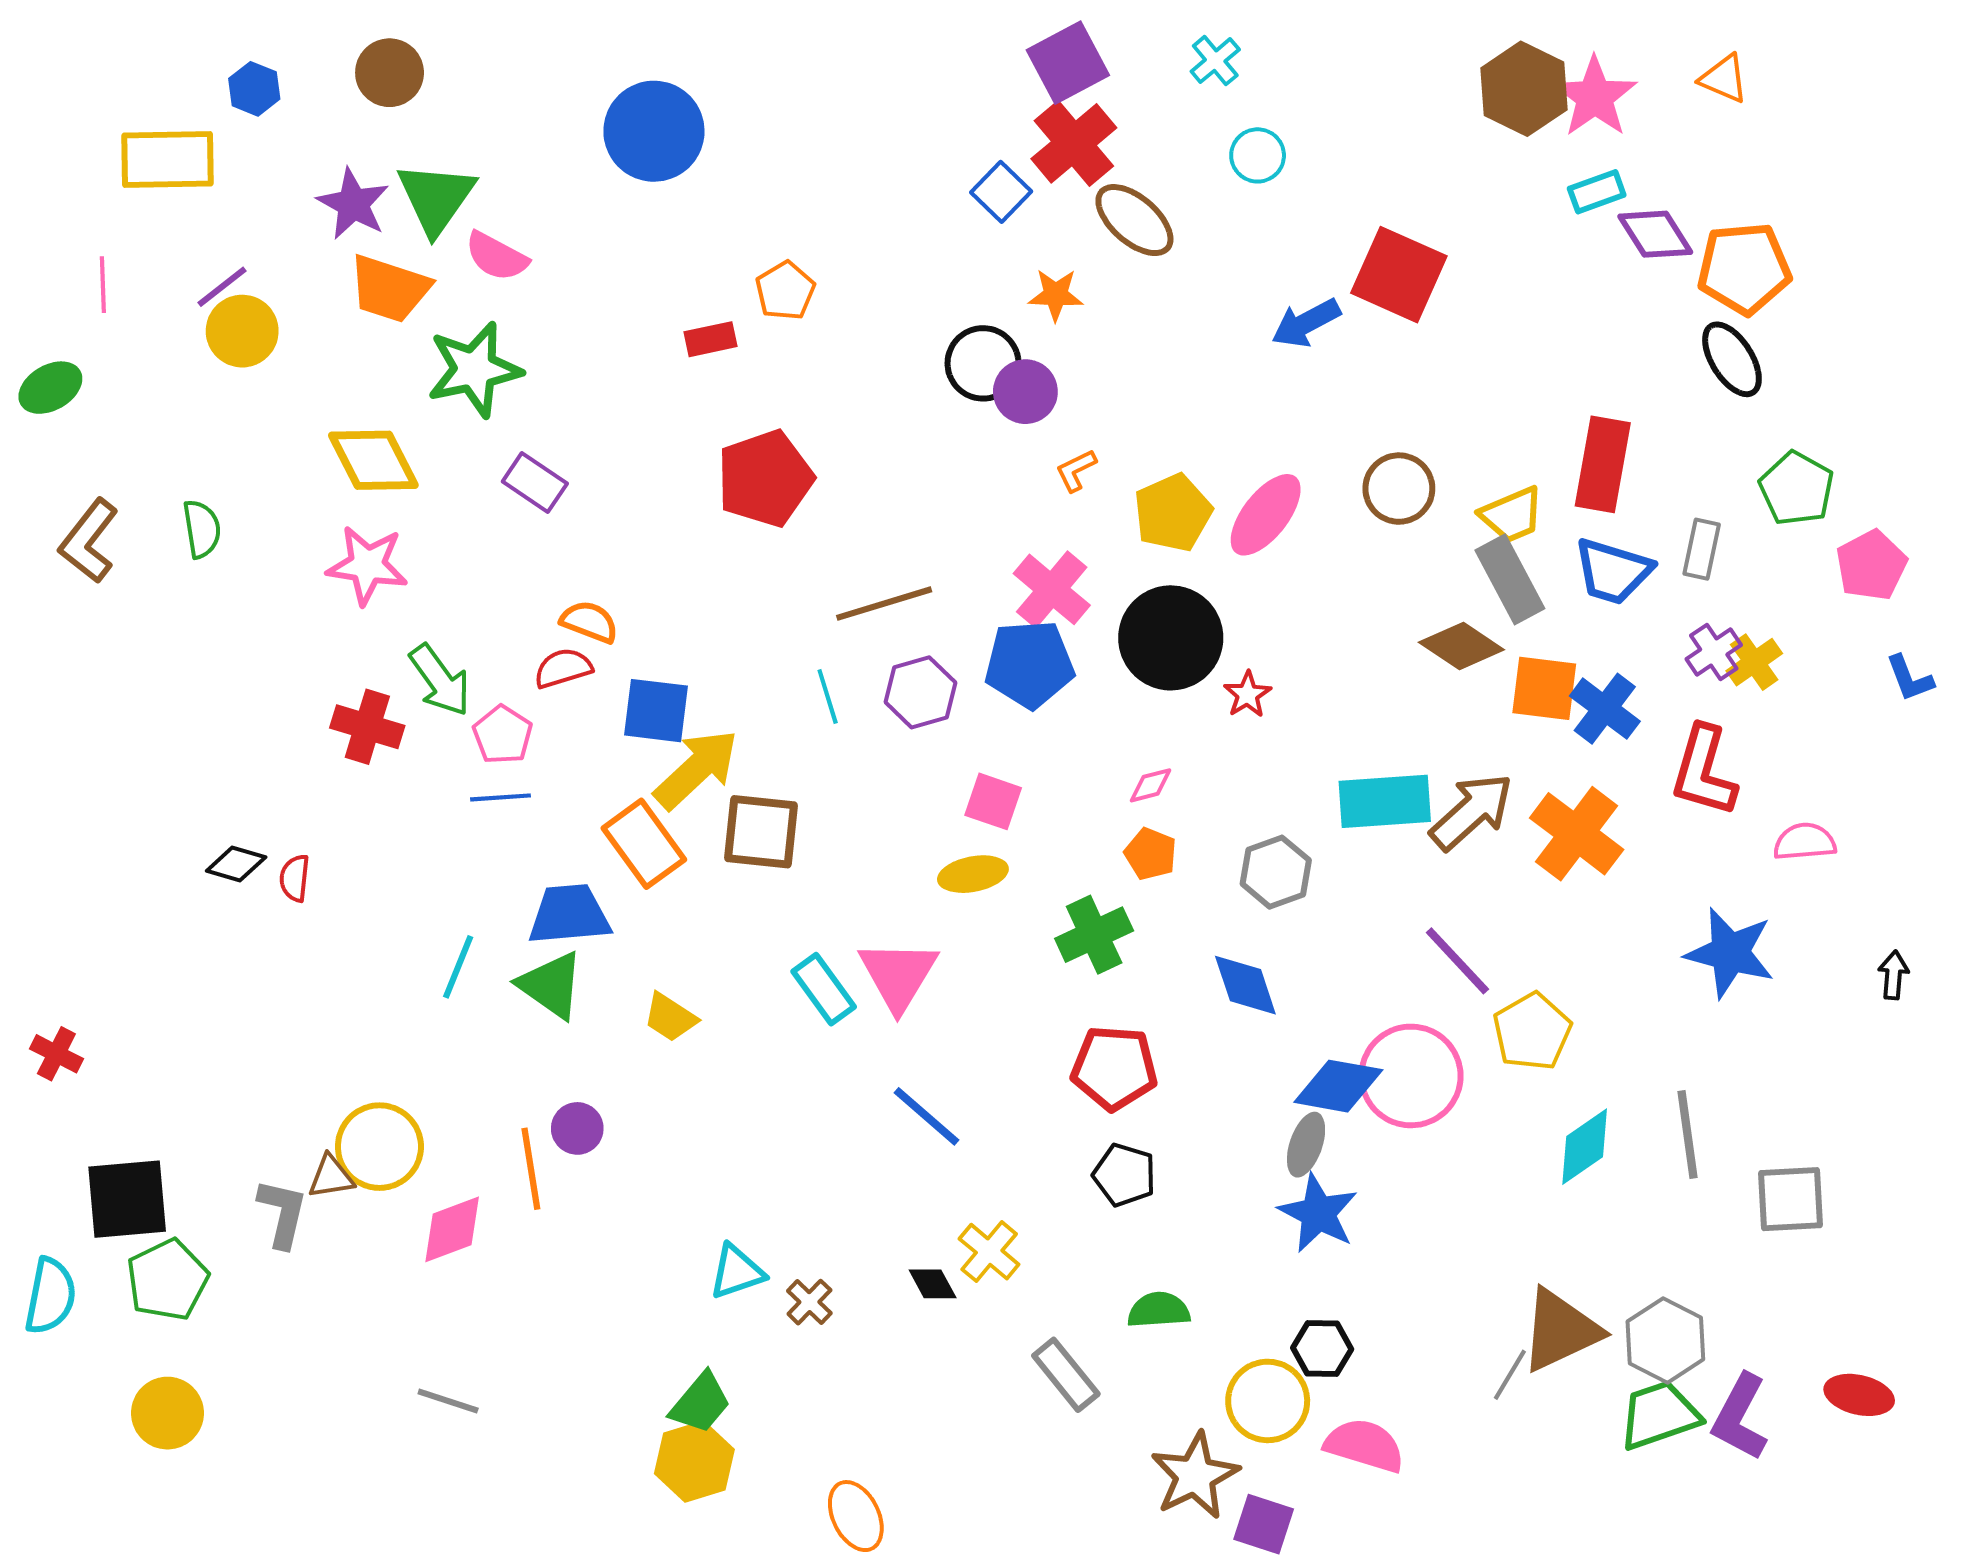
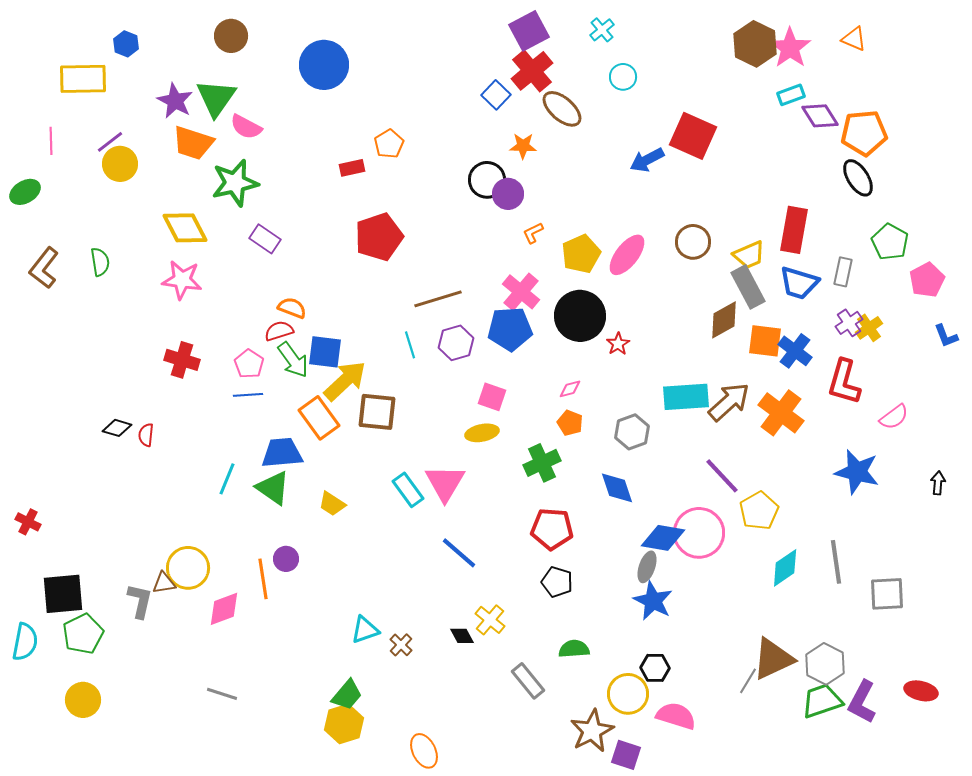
brown circle: (390, 73) -> (231, 36), moved
brown diamond: (1461, 646) -> (724, 320), turned -63
green arrow: (440, 680) -> (293, 360), moved
pink semicircle: (1805, 842) -> (894, 417), turned 148

